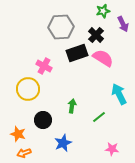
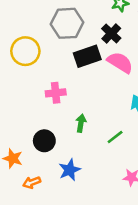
pink cross: (44, 66) -> (56, 93), moved, turned -35
yellow circle: (28, 89) -> (25, 51), moved
orange arrow: (24, 153) -> (32, 182), moved

